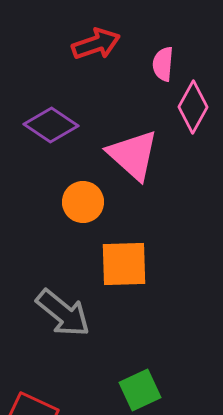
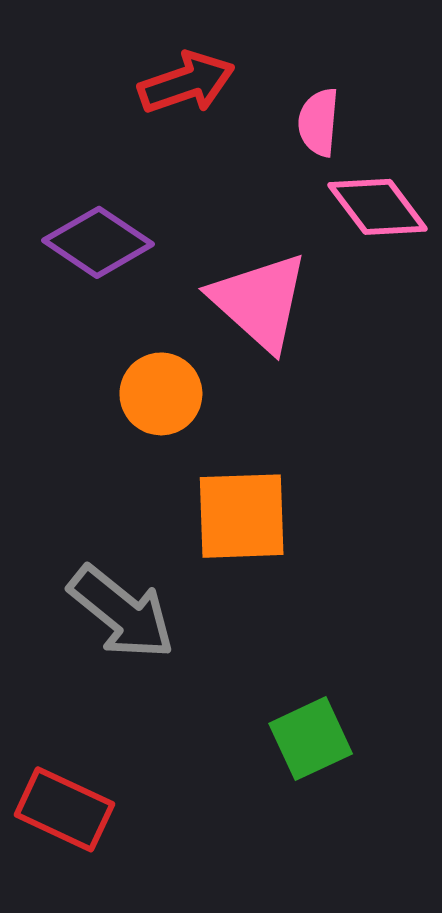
pink diamond: (193, 107) -> (378, 207), turned -66
green square: (140, 390) -> (311, 739), moved

